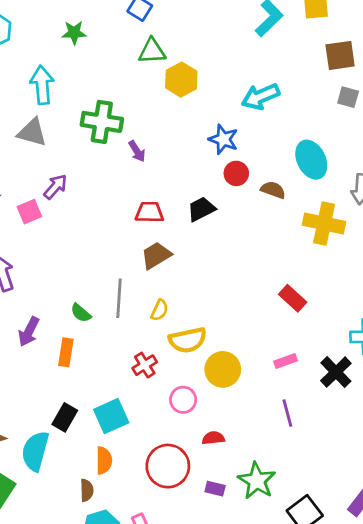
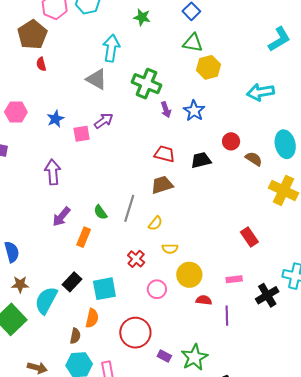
blue star: (223, 139) -> (194, 111), moved
yellow semicircle: (188, 340) -> (170, 249), size x0.6
red cross: (145, 365) -> (136, 259), turned -30
red semicircle: (213, 438) -> (204, 300), moved

